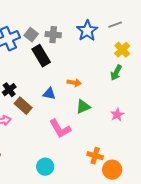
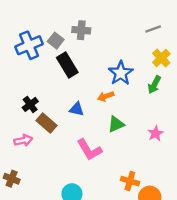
blue star: (87, 31) -> (121, 73), moved
gray cross: (53, 35) -> (81, 30), moved
orange arrow: (74, 83) -> (106, 96), turned 152

